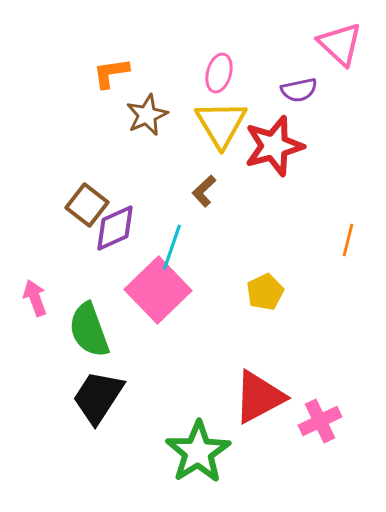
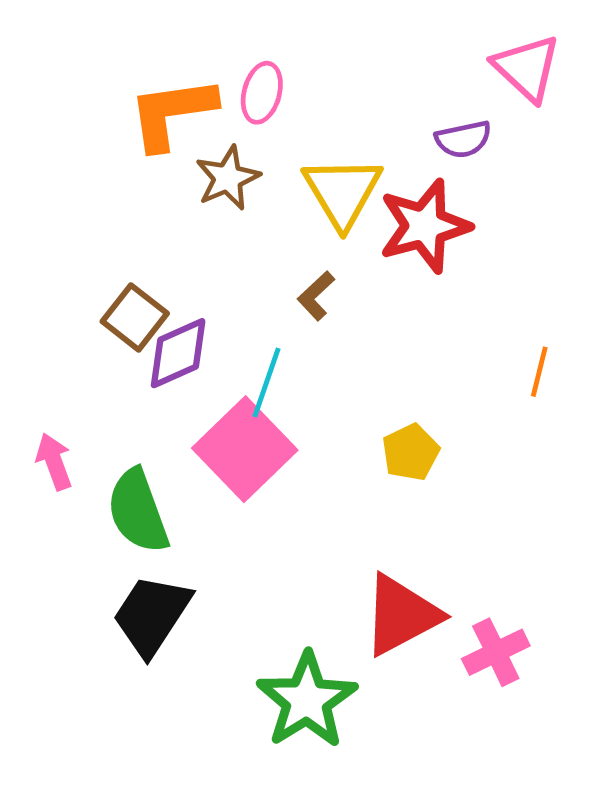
orange L-shape: (111, 73) -> (172, 113), size x1.6
pink ellipse: (219, 73) -> (262, 93), moved

